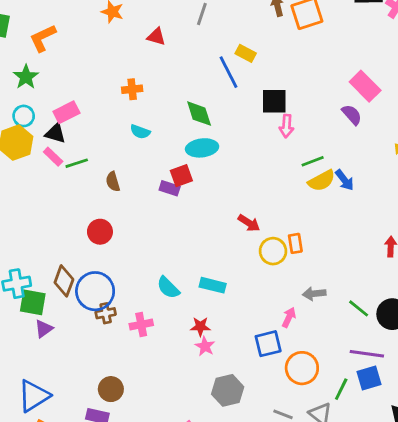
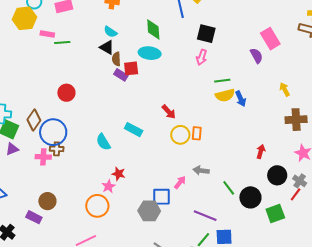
pink arrow: (287, 126) -> (202, 57), moved
black triangle: (55, 133) -> (107, 47), moved
pink rectangle: (53, 157) -> (47, 34), turned -48
brown semicircle: (113, 182) -> (116, 59), moved
cyan rectangle: (213, 285) -> (134, 130), moved
pink cross: (141, 325) -> (43, 157), moved
pink star: (205, 346) -> (108, 186), moved
purple line: (367, 354) -> (205, 216), moved
orange circle: (302, 368) -> (97, 206), moved
gray hexagon: (228, 390) -> (149, 211), moved

